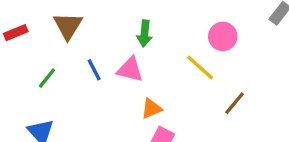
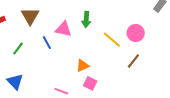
green arrow: (145, 34) -> (86, 19), moved
pink circle: (223, 36) -> (136, 33), moved
pink triangle: (130, 69) -> (63, 29), moved

